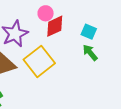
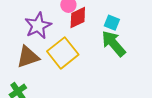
green arrow: (90, 53) -> (114, 44), size x1.6

